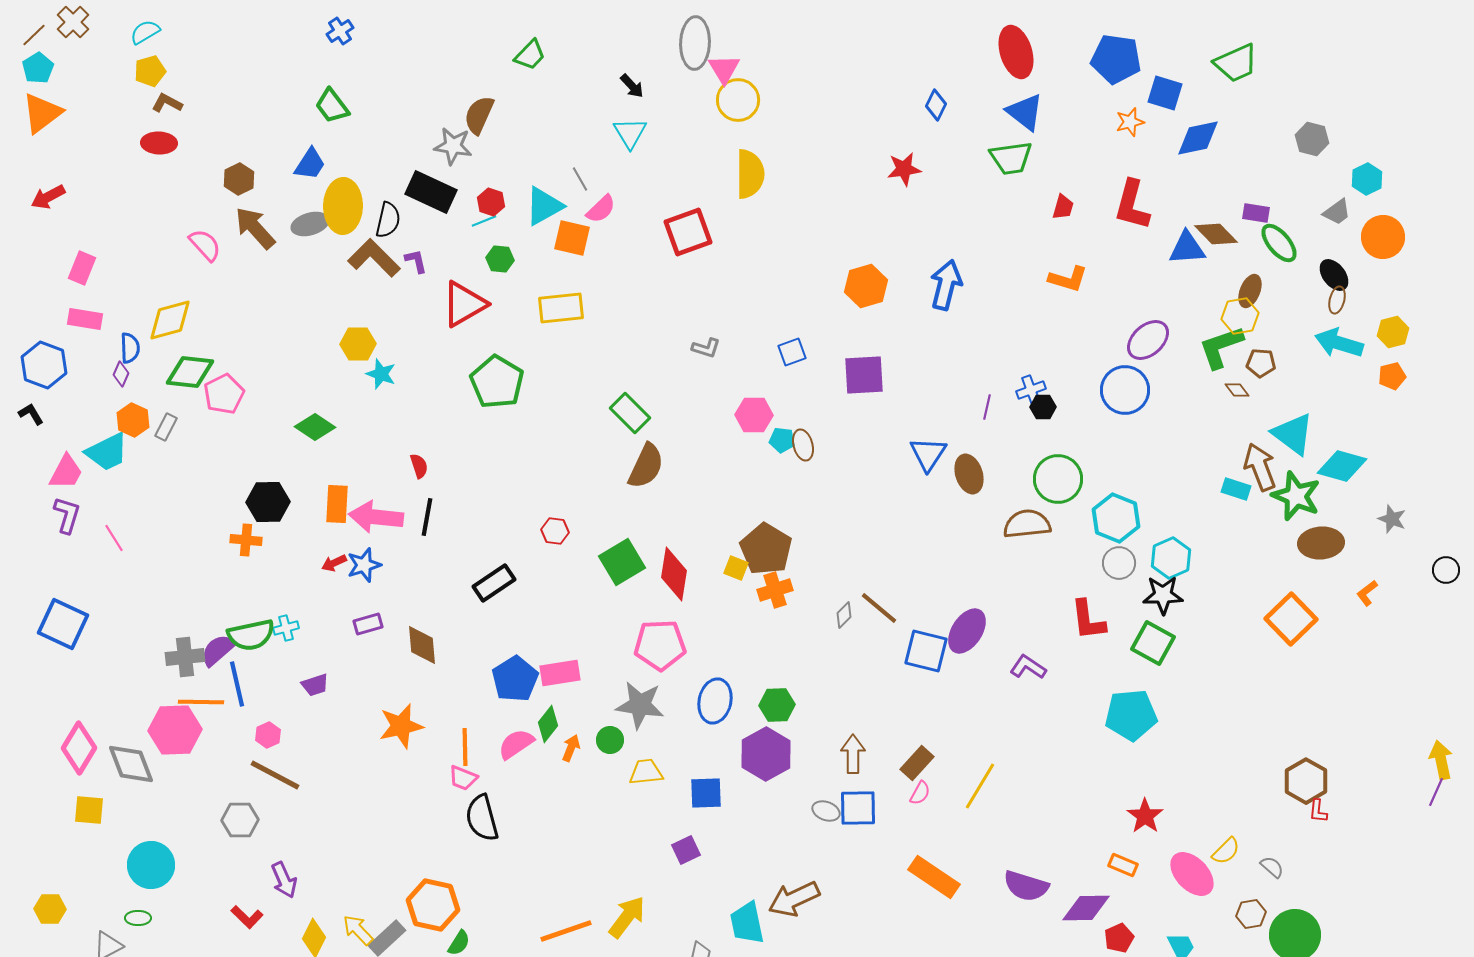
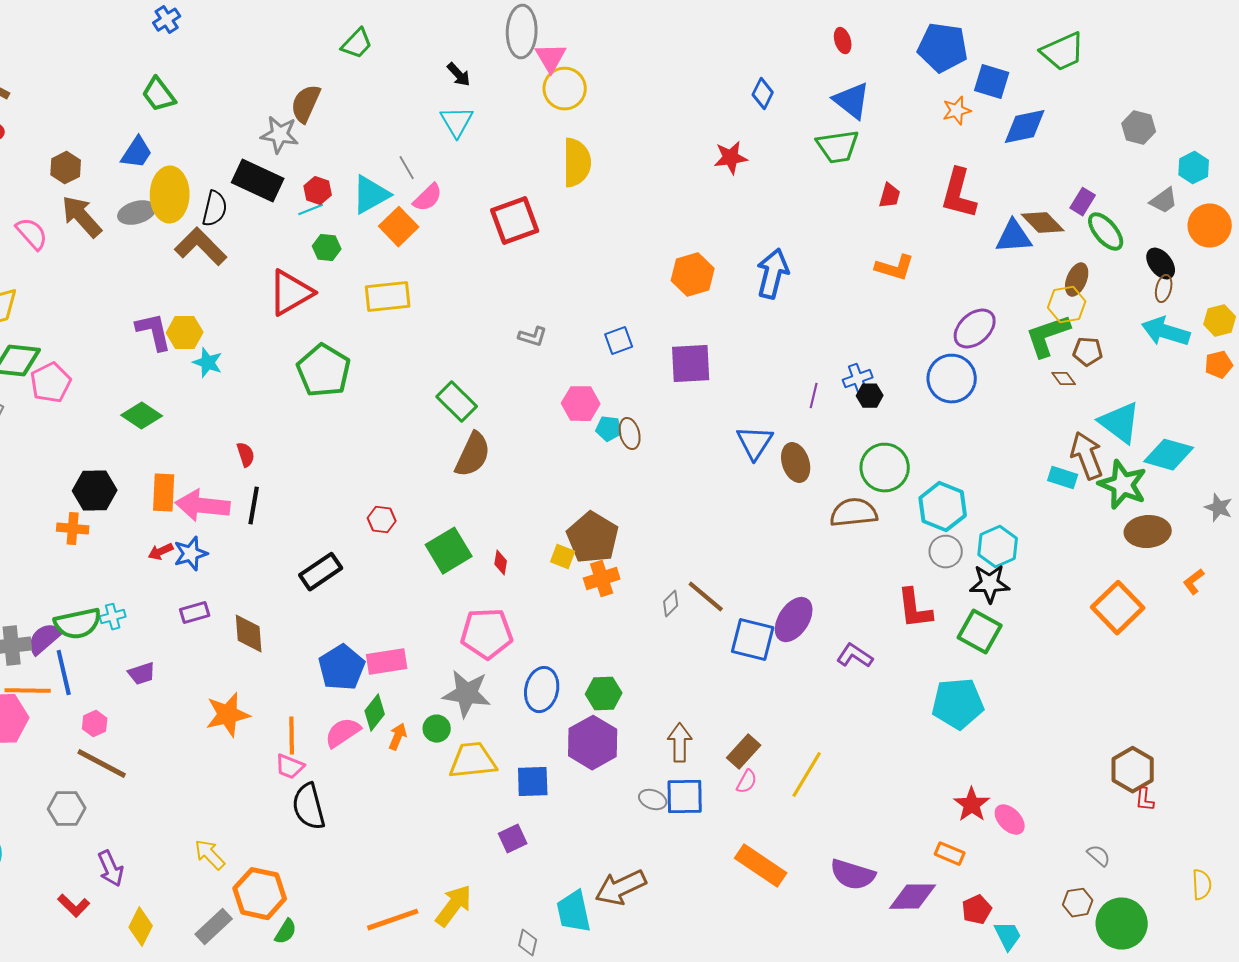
red ellipse: (1016, 52) -> (843, 41), size x0.5
purple rectangle: (1256, 213) -> (1083, 202), turned -68
orange square: (572, 238) -> (399, 227), turned 33
purple L-shape: (416, 261) -> (154, 332), moved, size x1.6
red diamond: (674, 574) -> (501, 563), size x0.5
yellow trapezoid: (646, 772) -> (473, 761), size x1.4
yellow semicircle: (1226, 851) -> (1202, 885), moved, turned -48
pink ellipse: (1192, 874) -> (1010, 820), moved, size x0.7
yellow arrow: (358, 930) -> (210, 855), moved
red pentagon: (1119, 938) -> (977, 910), moved

